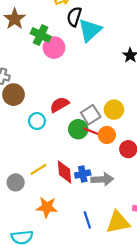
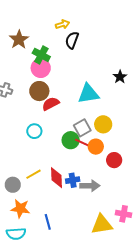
cyan triangle: (90, 30) -> (88, 94), moved, turned 30
pink circle: (54, 48) -> (41, 68), moved
brown circle: (14, 95) -> (39, 91), moved
red semicircle: (59, 105) -> (51, 104), moved
orange star: (47, 207) -> (20, 209), moved
blue line: (87, 220) -> (48, 222), moved

